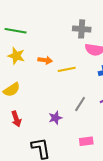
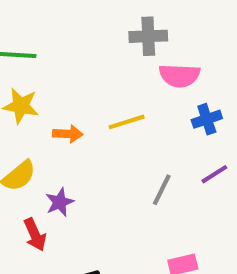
orange arrow: (45, 60) -> (68, 134), moved
purple star: (55, 118) -> (60, 202), moved

